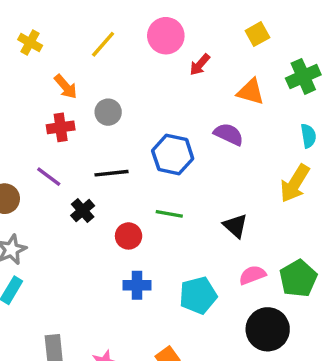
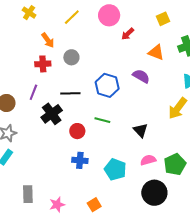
purple line: (49, 177) -> (33, 92), turned 70
black cross: (83, 211) -> (52, 114), size x1.5
cyan pentagon: (198, 295) -> (115, 169), turned 30

